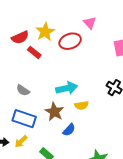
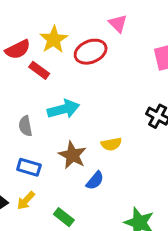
cyan arrow: (67, 88) -> (63, 109), moved
gray semicircle: (23, 90) -> (25, 126), turned 48
blue rectangle: (24, 119) -> (29, 167), size x0.7

